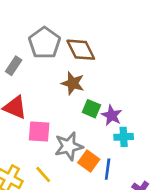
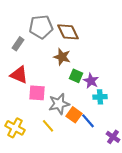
gray pentagon: (44, 43) -> (41, 27), turned 30
blue line: (108, 169) -> (88, 121), turned -49
yellow line: (43, 174) -> (48, 126), moved

